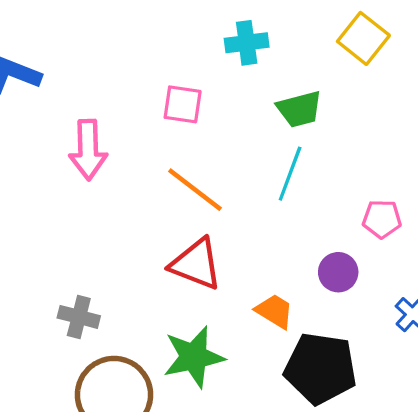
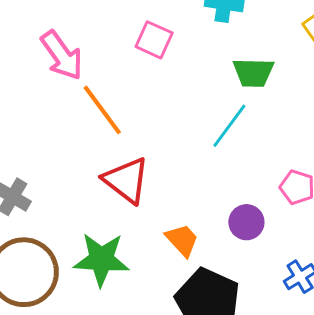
pink arrow: (88, 150) -> (62, 55), turned -50
orange line: (195, 190) -> (102, 110), moved

